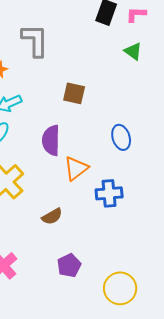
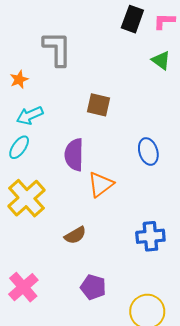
blue cross: (109, 193) -> (150, 236), moved
purple pentagon: (69, 265) -> (93, 287), turned -30

